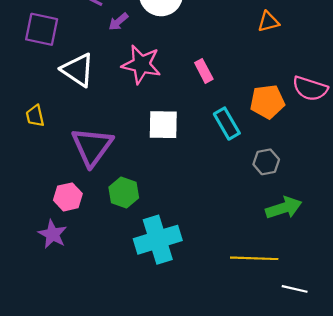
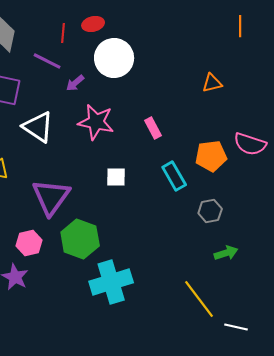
white square: (163, 125) -> (116, 177), size x0.7
green hexagon: (124, 193) -> (80, 239), size x1.4
green arrow: (284, 208) -> (226, 253), size x0.7
yellow line: (254, 258) -> (199, 299), turned 51

